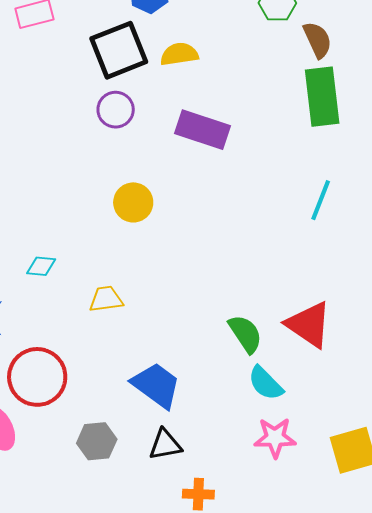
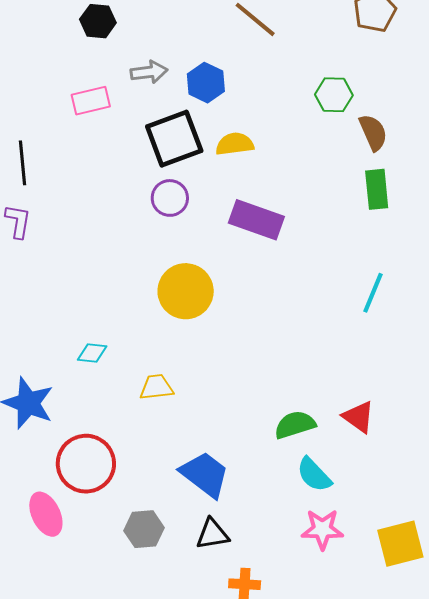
green rectangle: (322, 97) -> (377, 189), size x0.7
yellow circle: (133, 202) -> (186, 291), size x1.4
red triangle: (309, 325) -> (359, 417), size x0.7
green semicircle: (245, 334) -> (295, 425), turned -75

